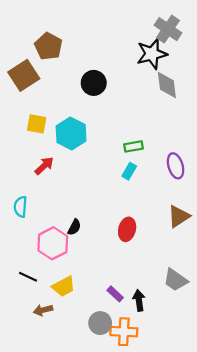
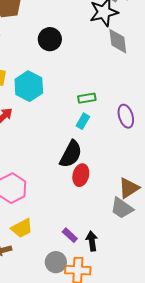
brown triangle: (179, 216) -> (129, 188), moved
black semicircle: (74, 227) -> (71, 154), moved, size x1.8
gray trapezoid: (176, 280) -> (122, 208), moved

